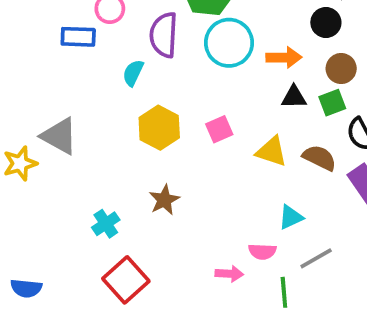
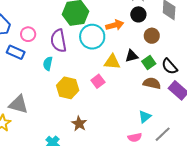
blue rectangle: (78, 37) -> (16, 52), turned 36
orange arrow: (284, 57) -> (115, 25), moved
green square: (332, 103) -> (149, 62), moved
yellow triangle: (271, 151) -> (112, 62), moved

